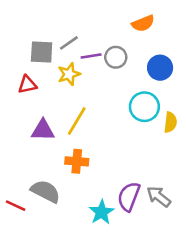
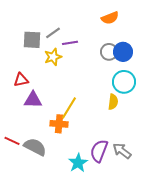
gray circle: (116, 57) -> (109, 52), moved
red triangle: (27, 85) -> (21, 80), moved
cyan circle: (144, 107) -> (124, 82), moved
yellow line: (77, 121) -> (69, 108), moved
yellow semicircle: (170, 122) -> (113, 102), moved
red line: (16, 206) -> (12, 141), moved

